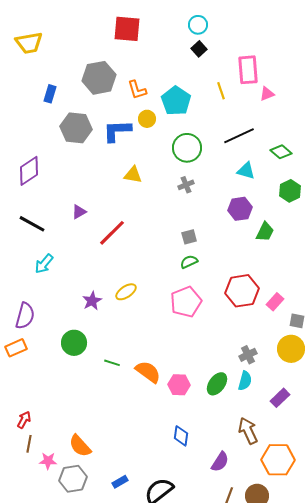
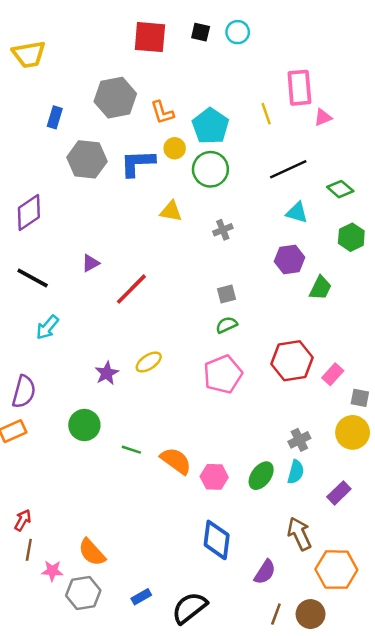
black square: (199, 49) -> (201, 32), moved, turned -35
green circle: (187, 148) -> (210, 169), moved
yellow triangle: (133, 175) -> (171, 211), moved
blue diamond: (181, 436) -> (217, 540), size x1.5

